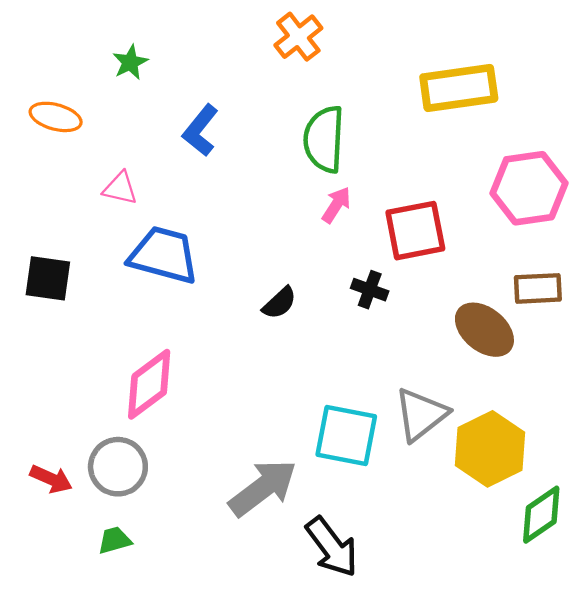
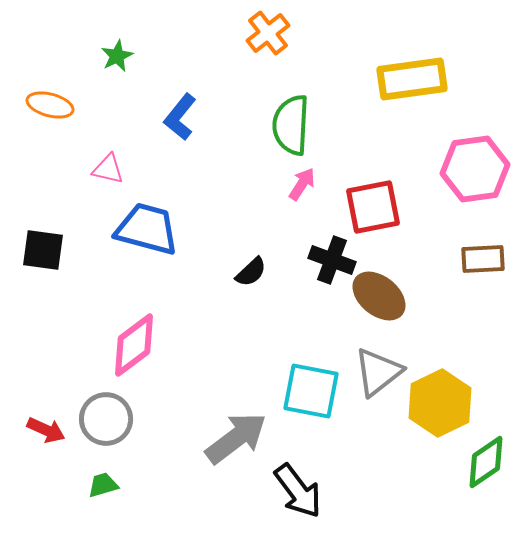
black cross: (370, 290) -> (332, 260), size x1.4
brown ellipse: (484, 330) -> (379, 296), moved

